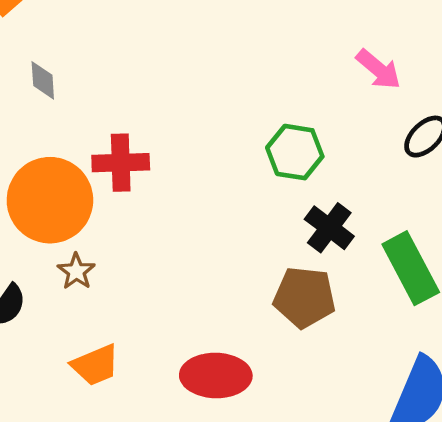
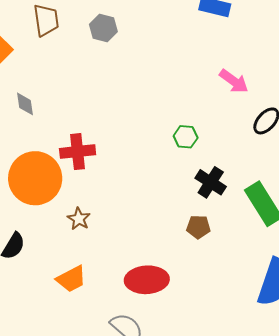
green hexagon: (295, 152) -> (186, 137), size x0.7
brown star: (76, 271) -> (79, 219), moved
brown pentagon: (304, 297) -> (198, 227), size x0.6

